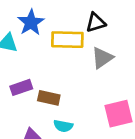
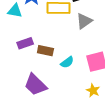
cyan semicircle: (63, 126) -> (67, 62), moved, turned -48

